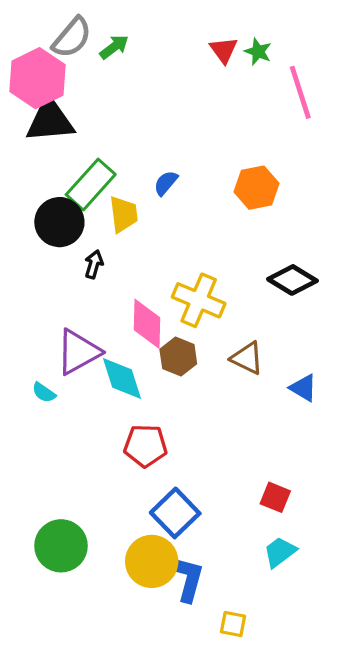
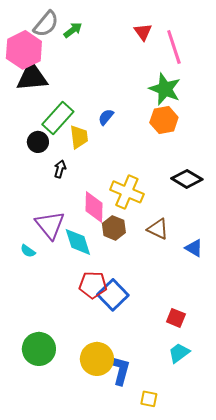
green star: (258, 52) -> (165, 89), moved, size x1.8
pink line: (300, 92) -> (174, 47), moved
black circle: (59, 222) -> (38, 142), size x0.7
purple triangle: (78, 352) -> (50, 225), turned -40
blue square: (175, 513) -> (113, 295), moved

